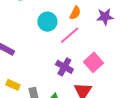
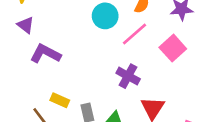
pink square: (94, 62) -> (173, 48), moved

